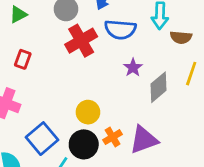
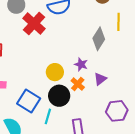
purple star: (133, 68) -> (81, 64), moved
purple triangle: (144, 140) -> (100, 79), size x0.6

